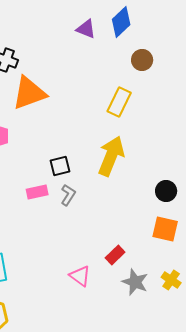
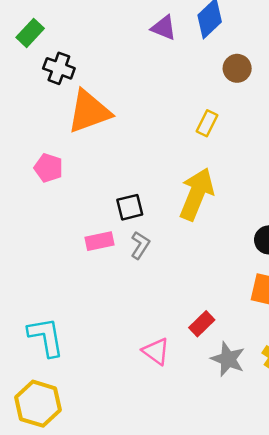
yellow rectangle: (119, 102) -> (207, 123), size x0.7

